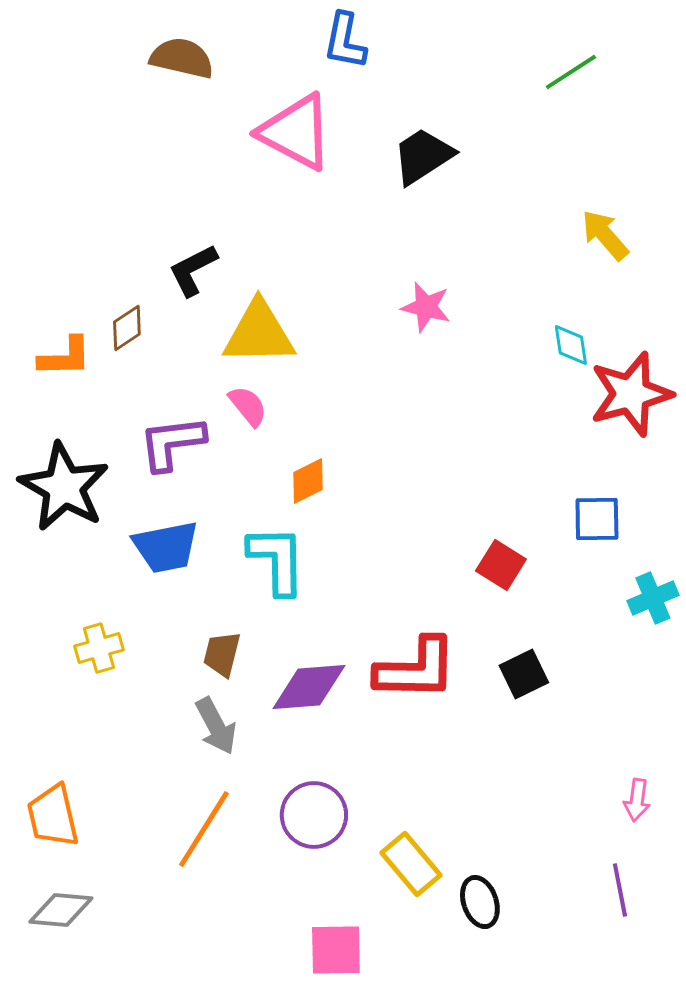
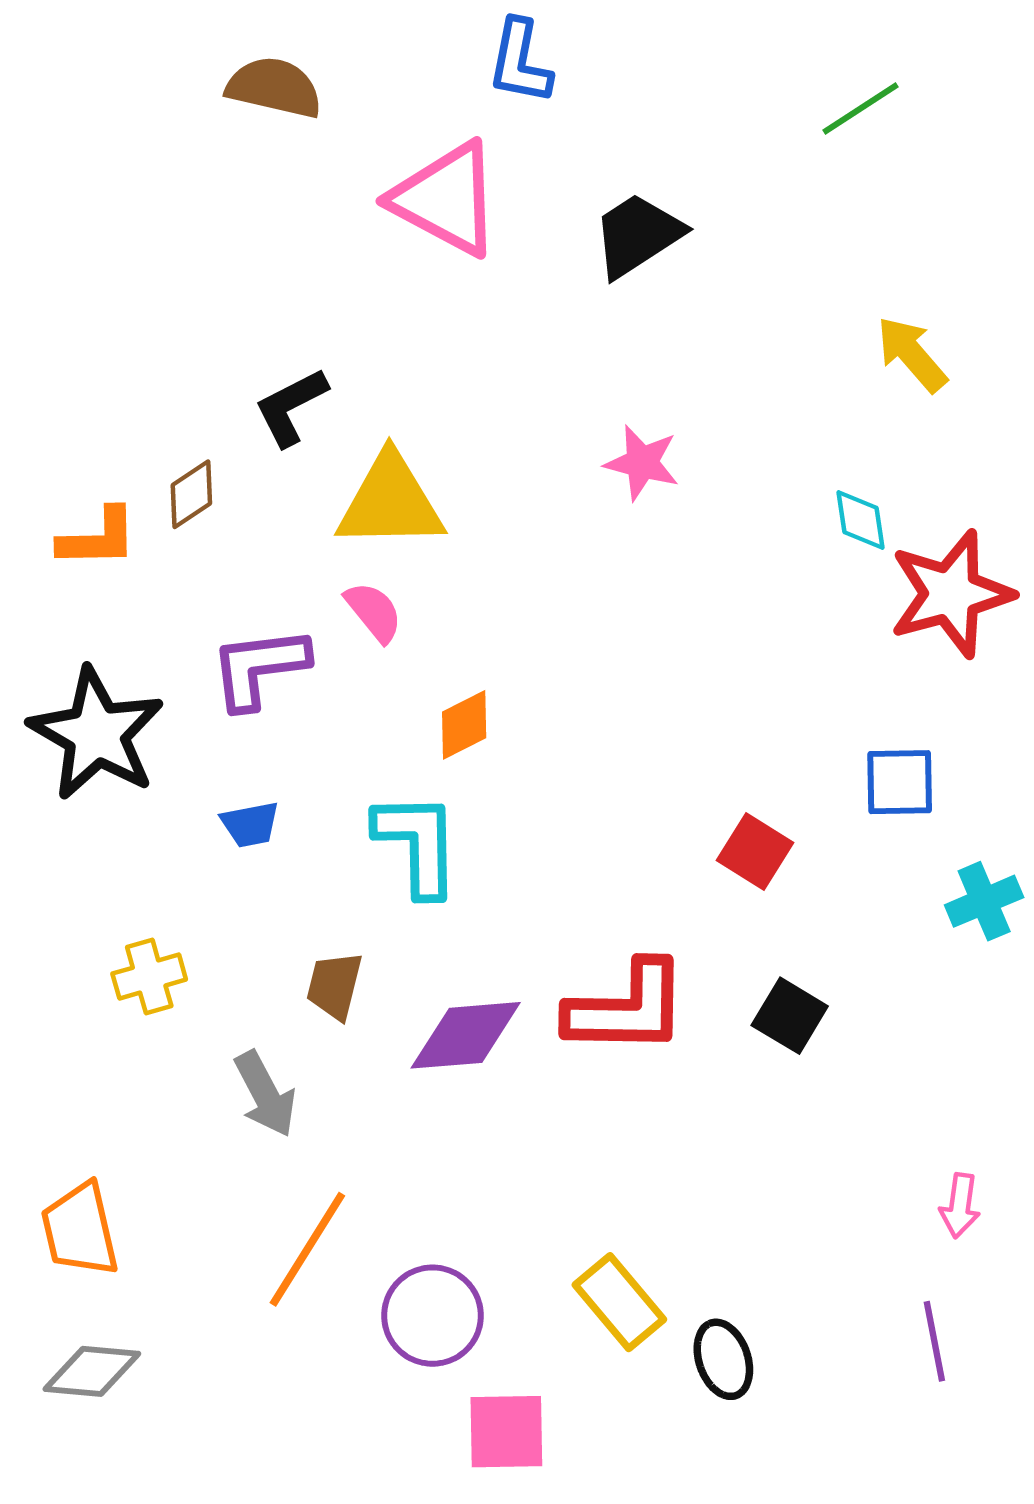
blue trapezoid: (166, 547) -> (250, 824), size x0.6
black square: (524, 674) -> (790, 1016), turned -33
gray arrow: (216, 726) -> (265, 1094), moved
purple circle: (314, 815) -> (433, 1316), moved

